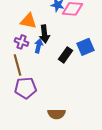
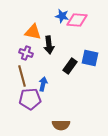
blue arrow: (38, 46) -> (43, 84), moved
blue square: (86, 47) -> (90, 58), turned 36

